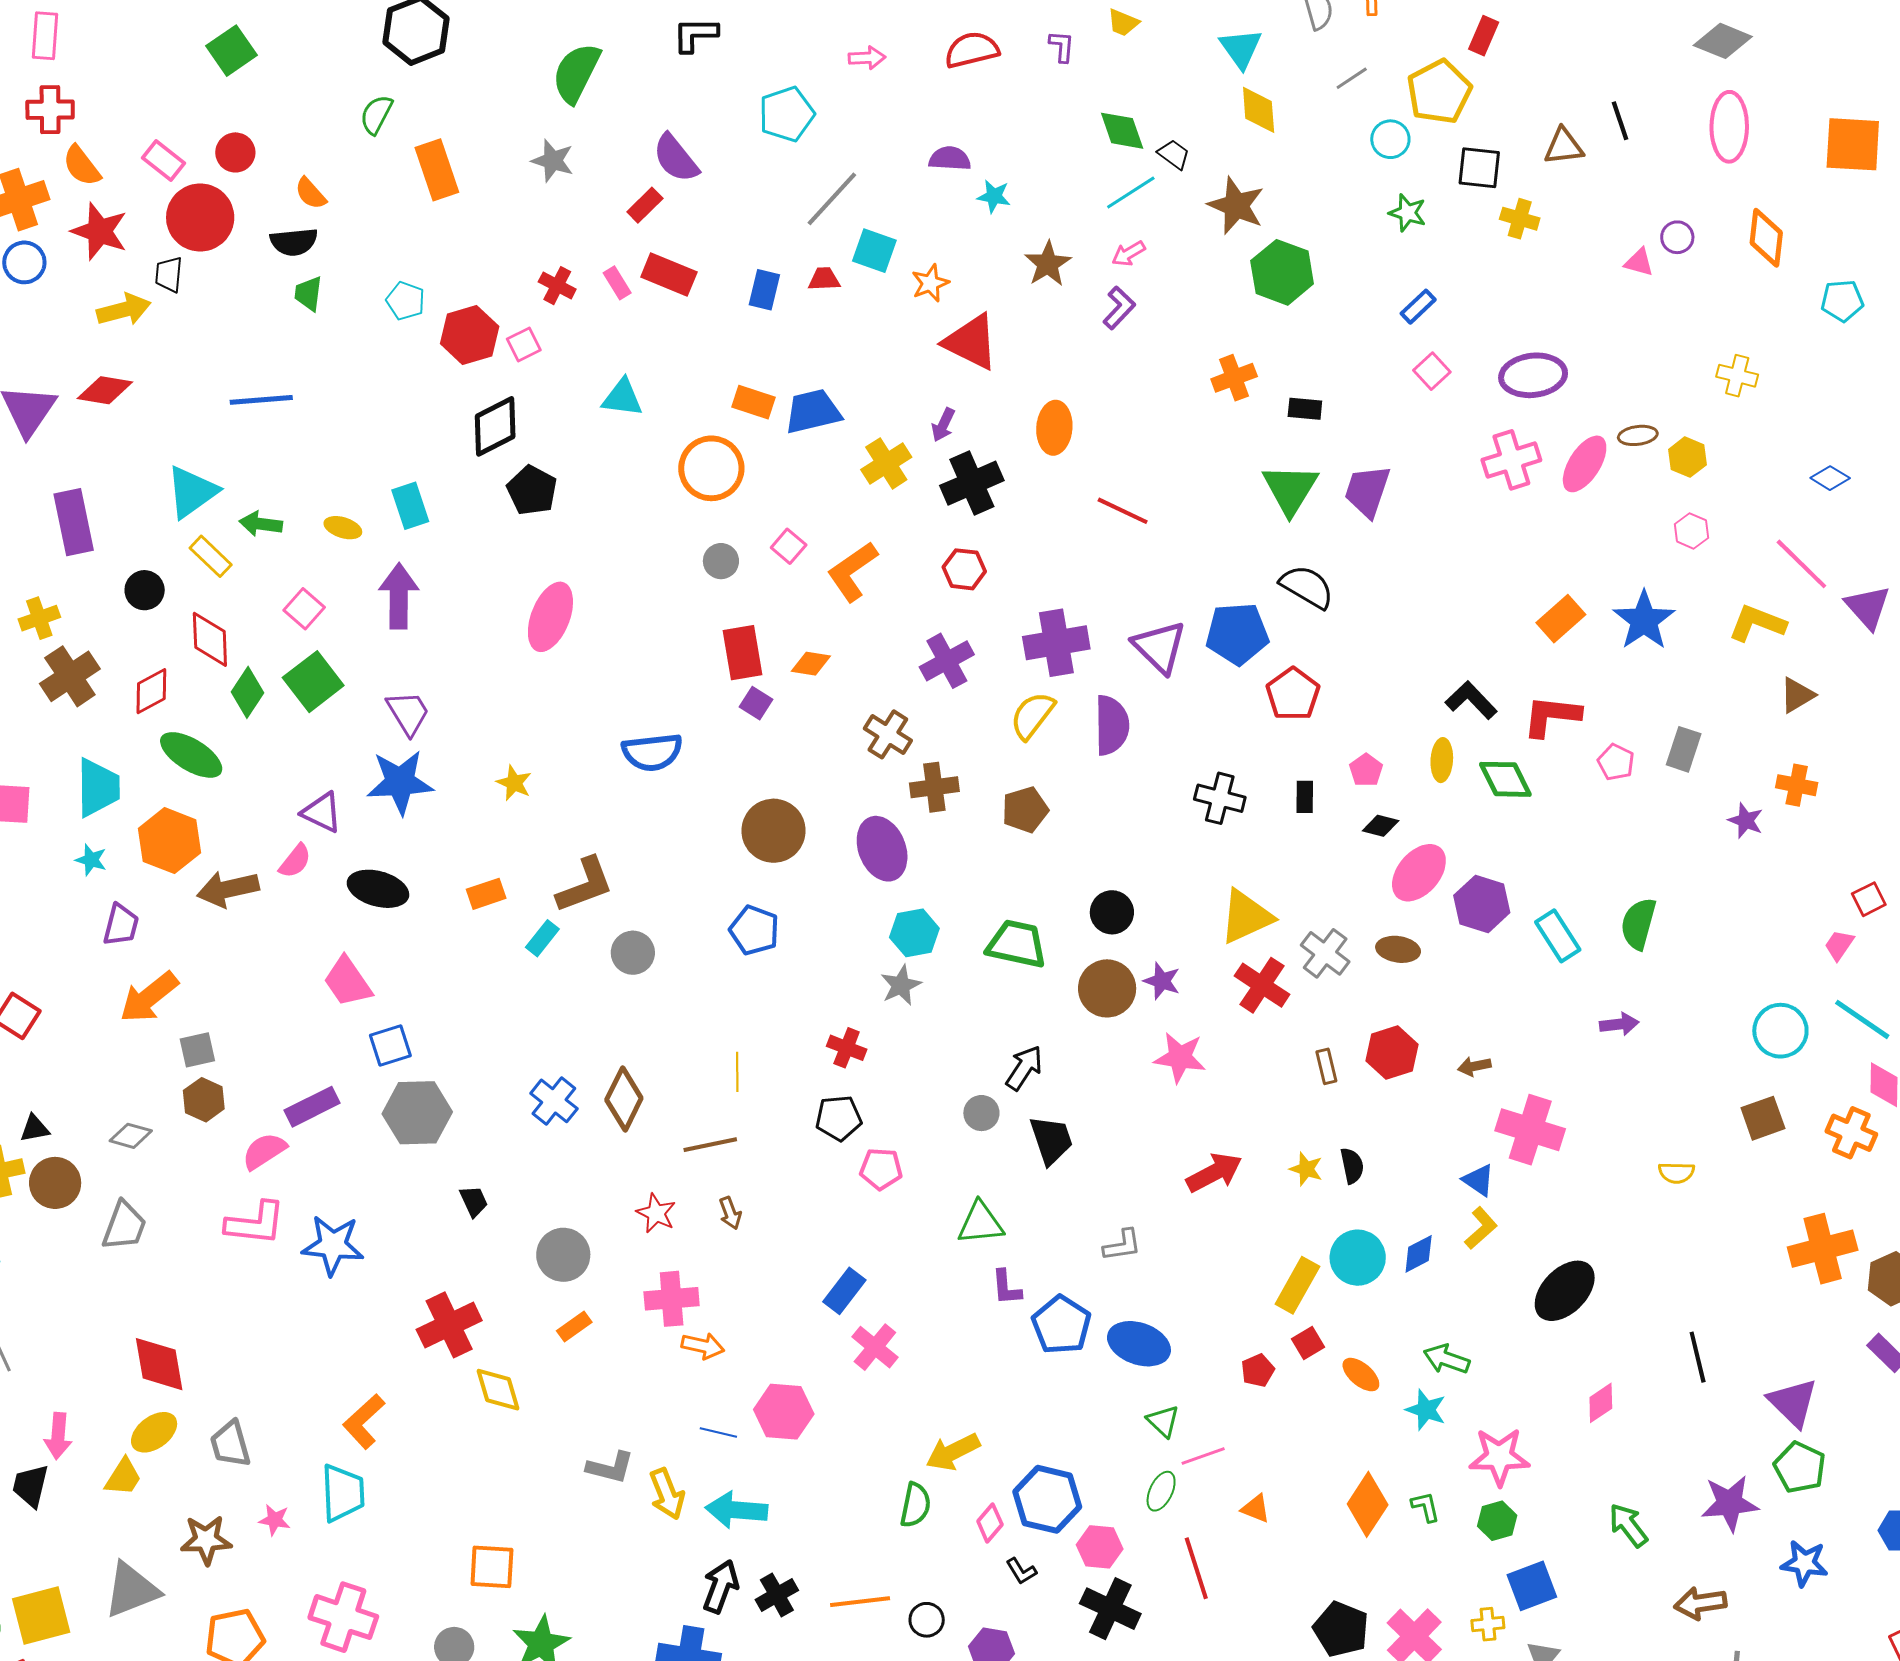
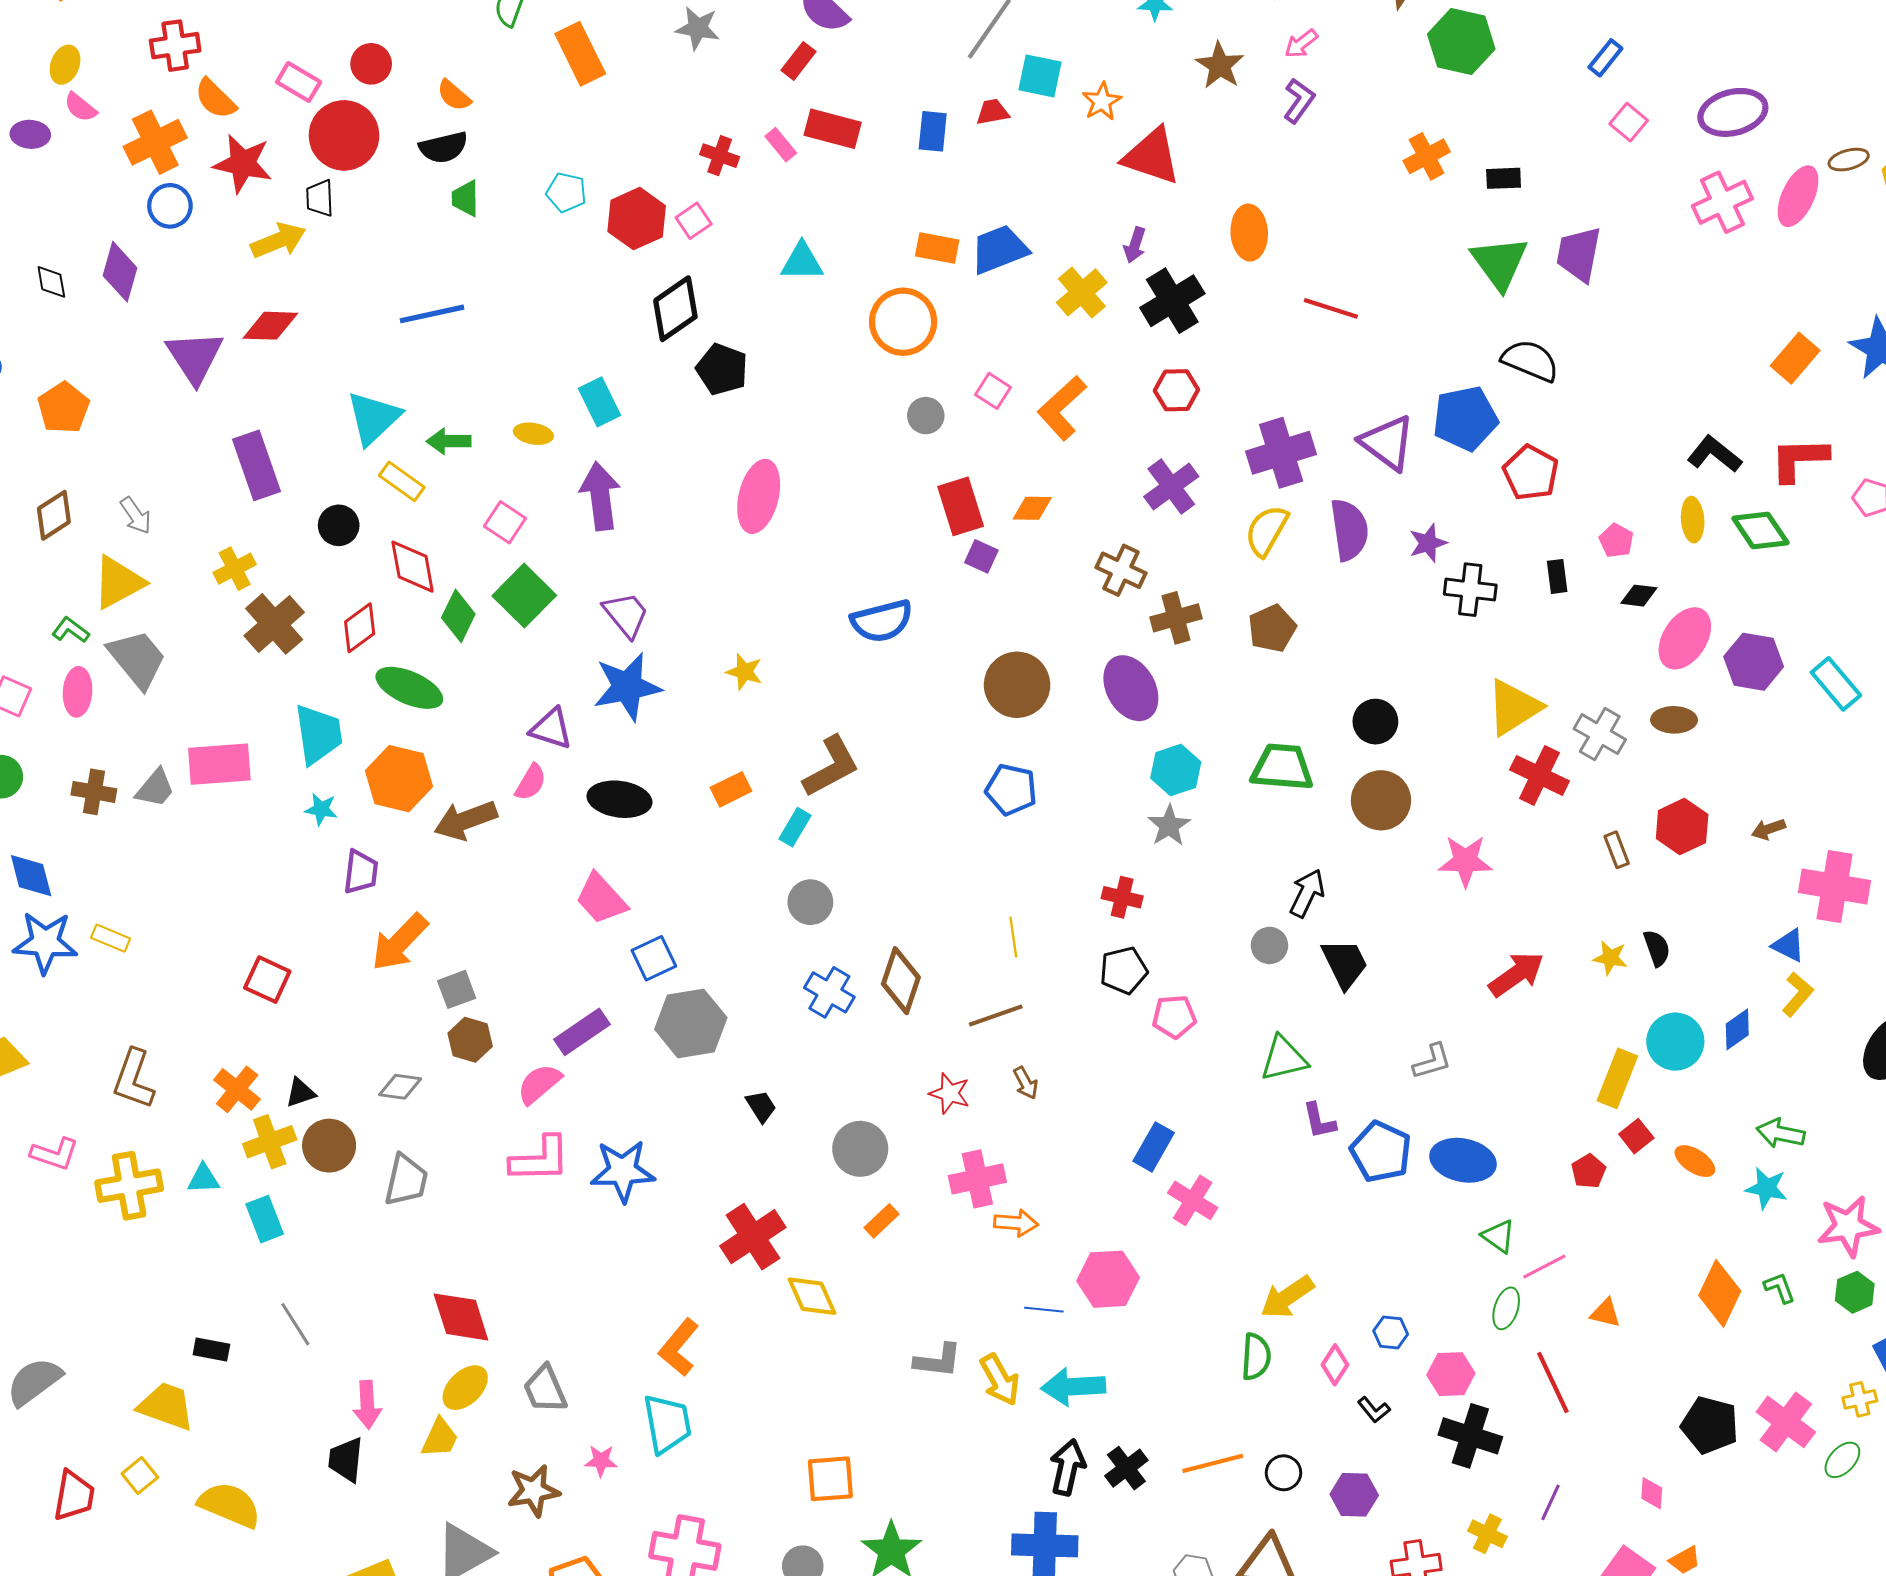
gray circle: (633, 953) -> (810, 902), moved
purple star: (1162, 981) -> (1428, 543), moved, turned -30
blue hexagon: (1047, 1499) -> (1391, 1333), size x0.5

